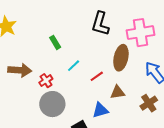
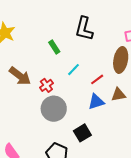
black L-shape: (100, 24) -> (84, 29), moved
brown arrow: (20, 70) -> (20, 76), turned 35
blue triangle: (100, 110) -> (96, 102), moved

